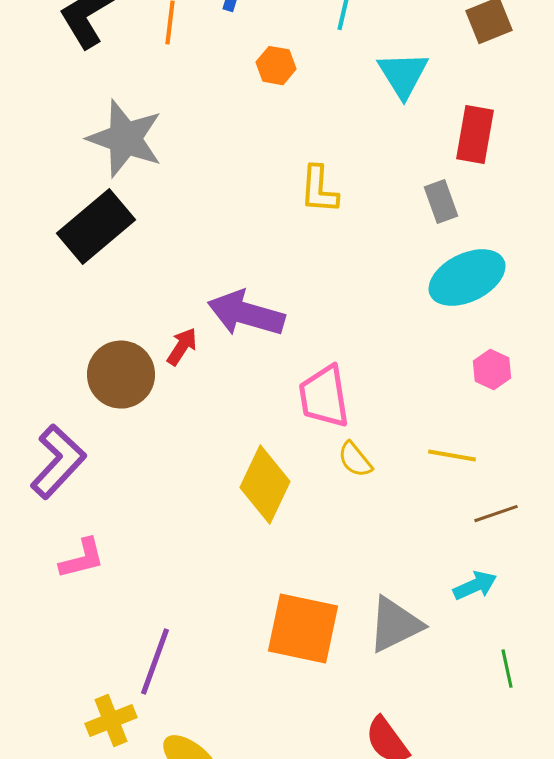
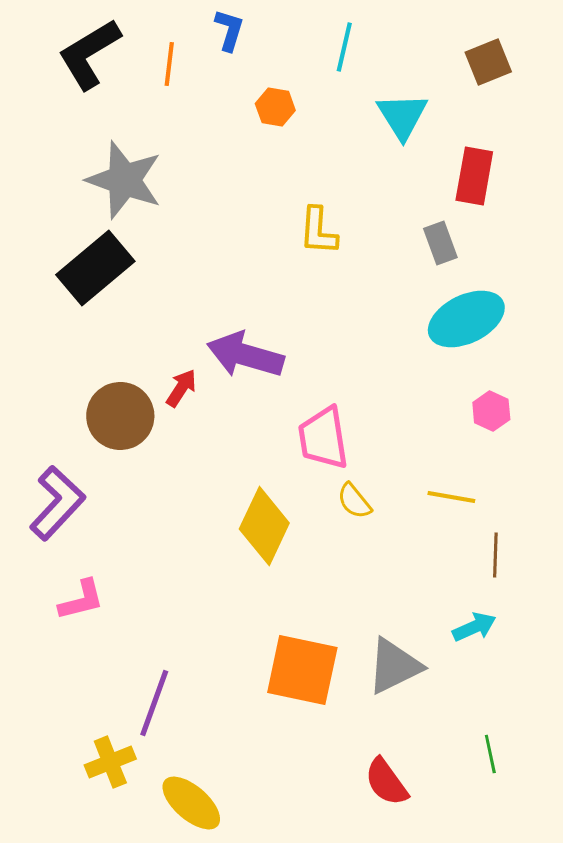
brown line: (496, 514) -> (495, 555), turned -69
green line: (507, 669) -> (490, 754), moved

